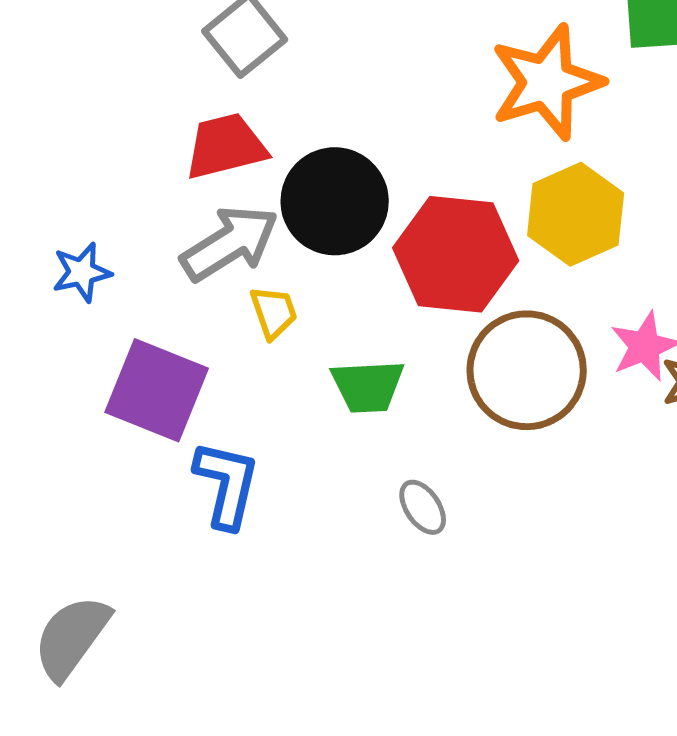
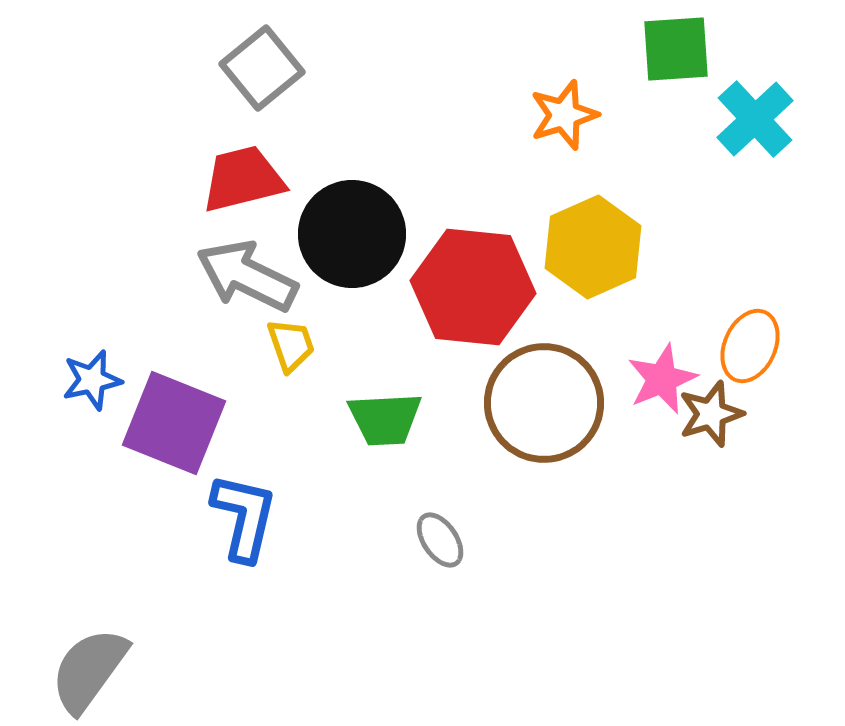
orange star: (547, 82) -> (564, 115), size x0.6
gray arrow: (230, 243) -> (247, 276), turned -122
blue star: (82, 272) -> (92, 380), moved

